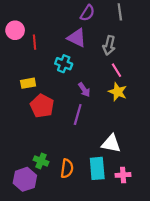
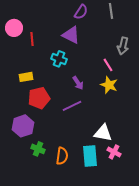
gray arrow: (109, 45) -> (123, 46), moved
red pentagon: (42, 106) -> (39, 98), turned 30
purple line: (78, 114) -> (72, 106), turned 48
pink cross: (123, 175) -> (114, 152), moved, turned 32
purple hexagon: (25, 179) -> (23, 126), moved

